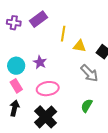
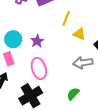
gray arrow: (89, 73) -> (83, 63), turned 114
pink ellipse: (48, 89) -> (39, 69), turned 70

